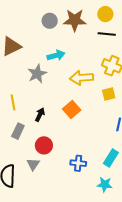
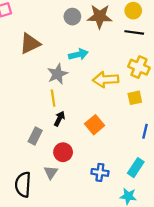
yellow line: (13, 102) -> (53, 98), moved
orange square: (72, 109) -> (95, 125), moved

